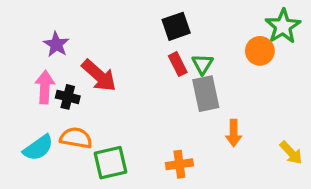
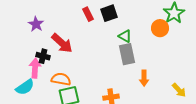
red rectangle: (178, 64) -> (88, 14), moved
green triangle: (202, 64) -> (125, 36), turned -32
pink arrow: (45, 87) -> (35, 68), moved
orange semicircle: (76, 138) -> (61, 79), moved

